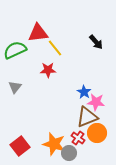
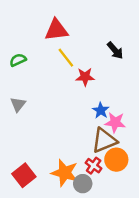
red triangle: (38, 33) -> (56, 30), moved
green semicircle: (15, 50) -> (18, 60), size x0.6
red star: (48, 70) -> (85, 77), moved

